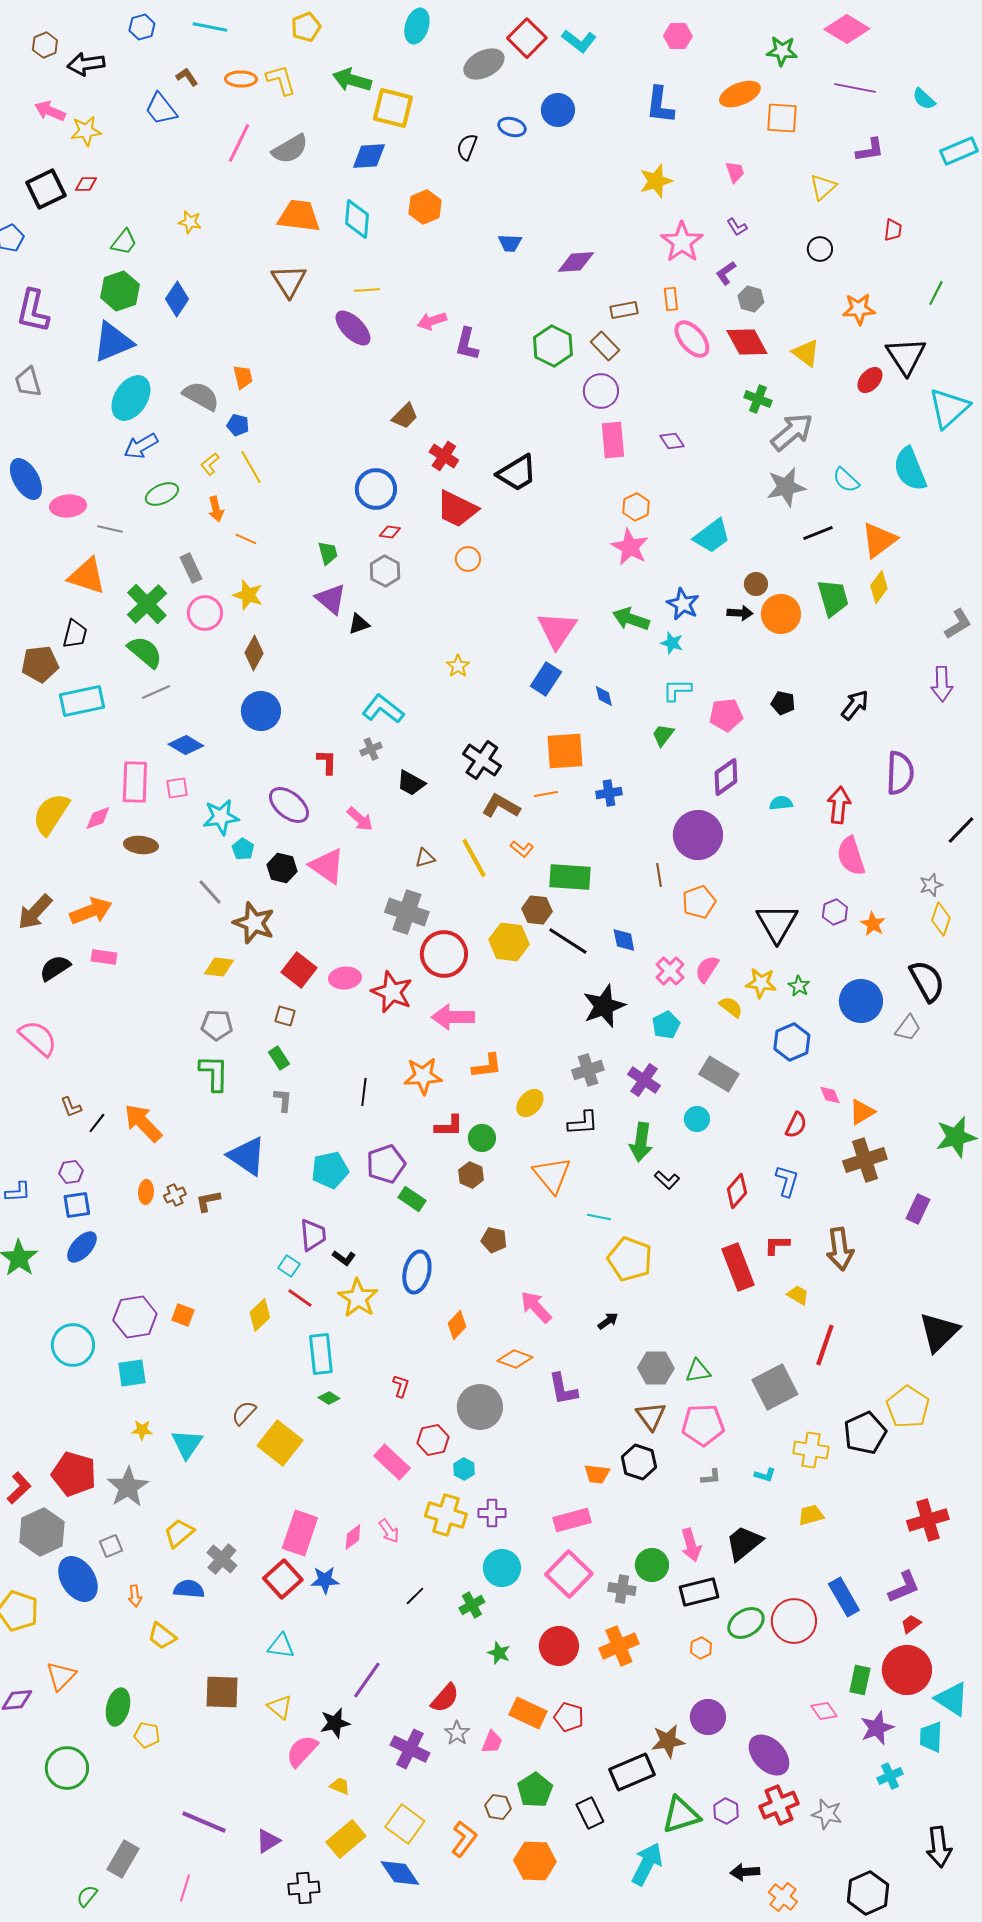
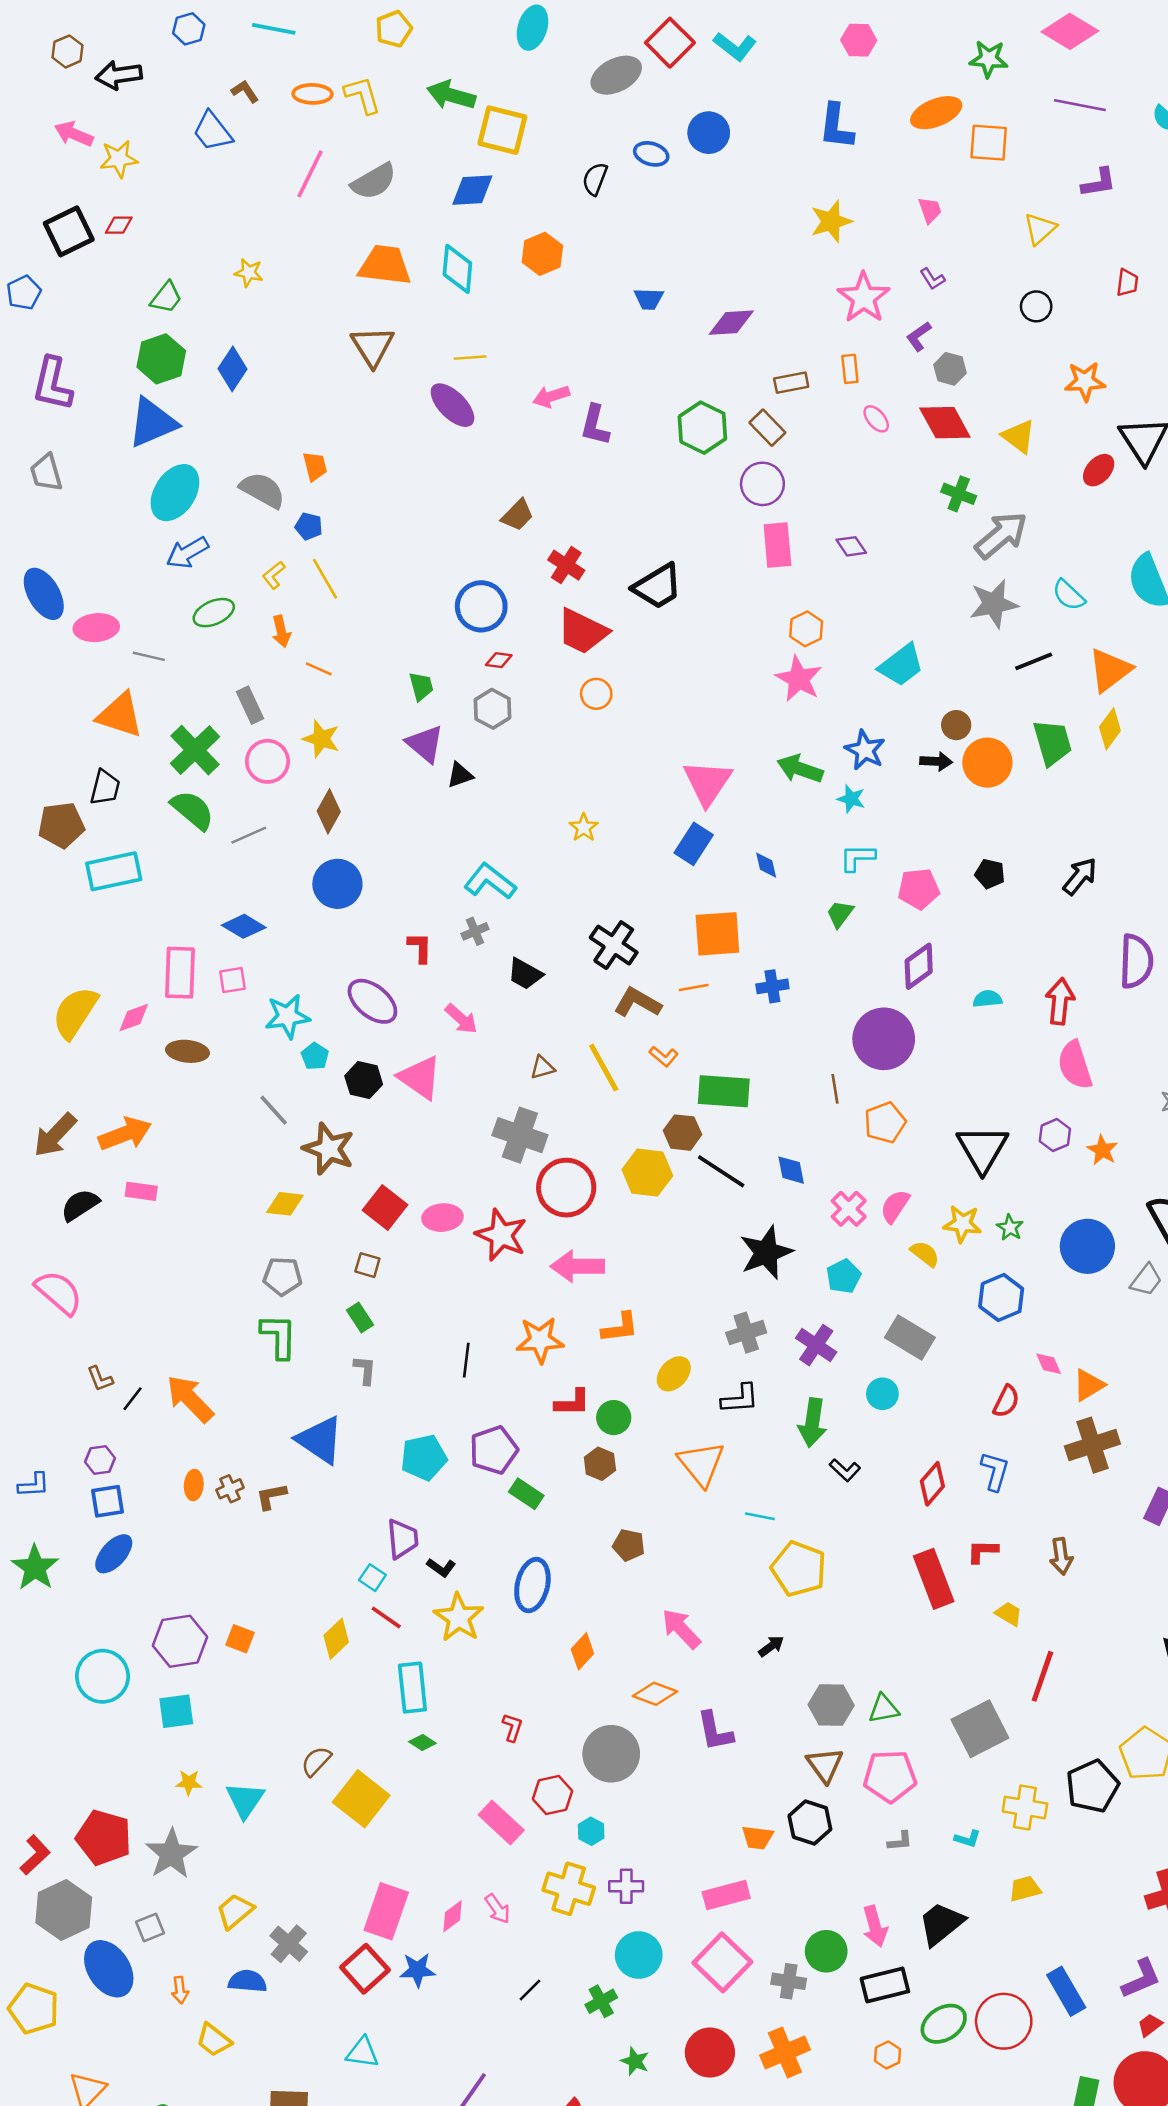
pink ellipse: (692, 339) -> (876, 419), size x0.6
gray line: (156, 692) -> (249, 835), moved
brown arrow: (840, 1249) -> (1061, 1556), size x0.7

